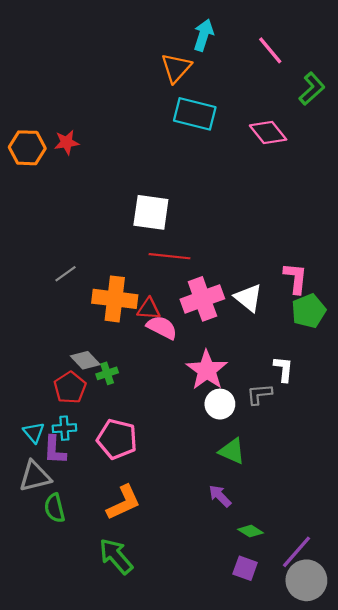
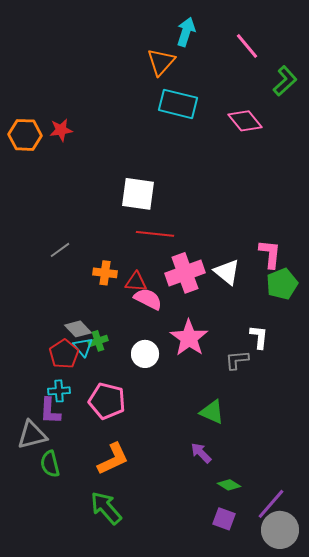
orange cross: (115, 299) -> (105, 273), size x0.6
white circle: (220, 404) -> (145, 354), moved
cyan triangle: (34, 432) -> (83, 347), moved

